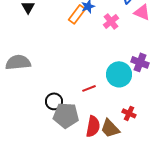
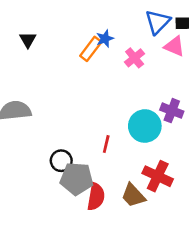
red line: (89, 88) -> (106, 144), turned -56
red cross: (129, 113) -> (158, 176), size x1.6
red semicircle: (93, 126) -> (96, 197), moved

